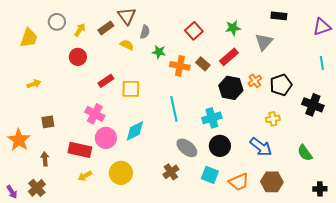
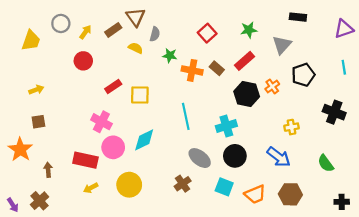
black pentagon: (281, 85) -> (303, 75), moved
brown square: (48, 122) -> (38, 122), moved

